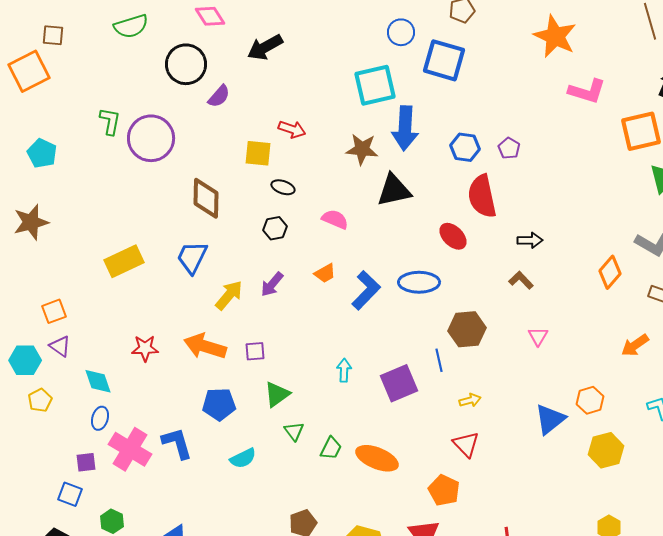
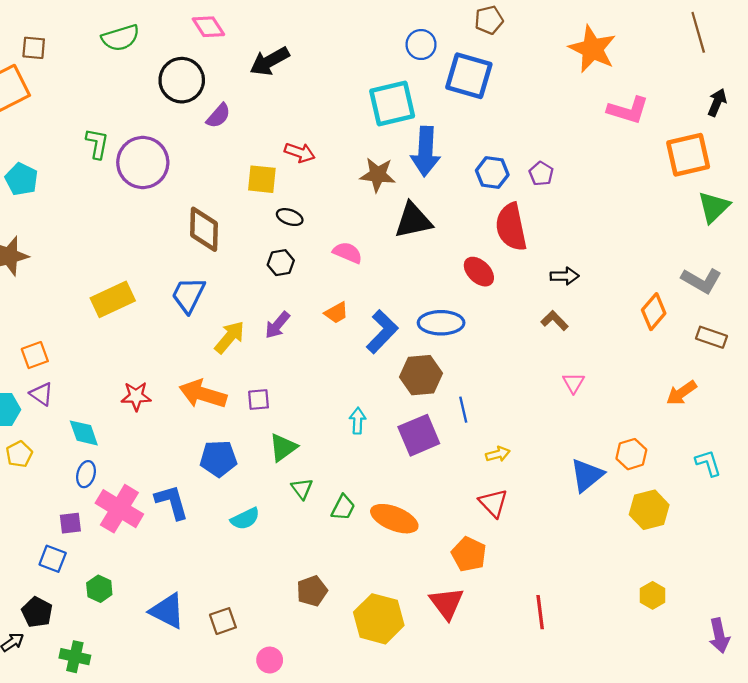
brown hexagon: (467, 329) -> (421, 375), moved

